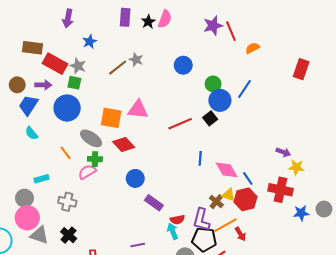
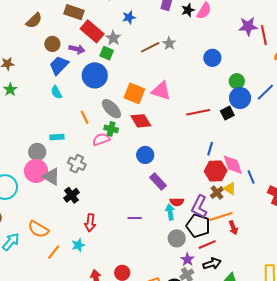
red hexagon: (245, 199) -> (216, 171), moved
gray triangle: (39, 235) -> (51, 177), moved

